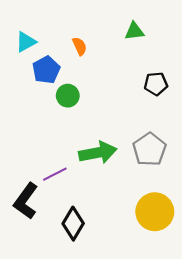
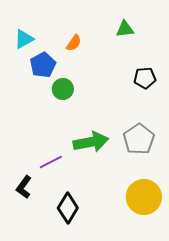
orange semicircle: (80, 46) -> (74, 43), turned 60
black L-shape: (26, 201) -> (24, 187), size x0.7

